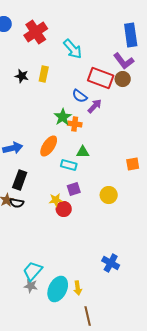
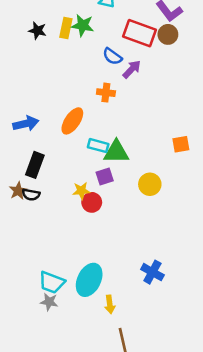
green star: (63, 117) -> (83, 25), moved, turned -30
green triangle: (83, 152) -> (116, 152), moved, size x1.5
cyan trapezoid: (33, 271) -> (52, 282), turned -110
cyan ellipse: (58, 289) -> (89, 280), moved

